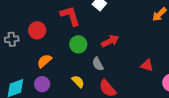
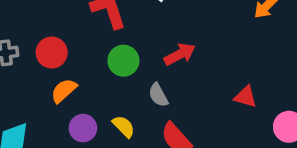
red circle: (37, 30) -> (52, 53), moved
purple circle: (42, 84) -> (83, 128), moved

